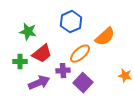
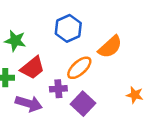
purple arrow: (39, 83) -> (29, 104), turned 40

